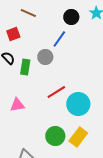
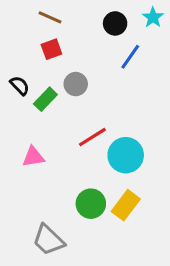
red square: (13, 34) -> (51, 49), moved
blue line: (59, 39) -> (130, 57), moved
green rectangle: (25, 67) -> (45, 99), turned 35

